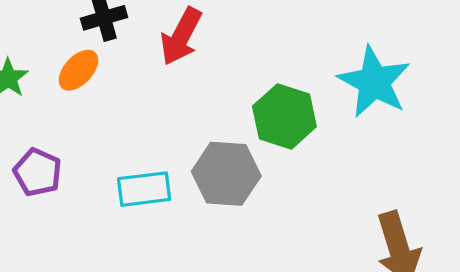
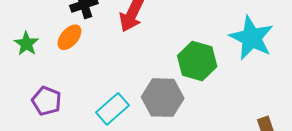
cyan rectangle: (144, 189) -> (112, 109), turned -32

